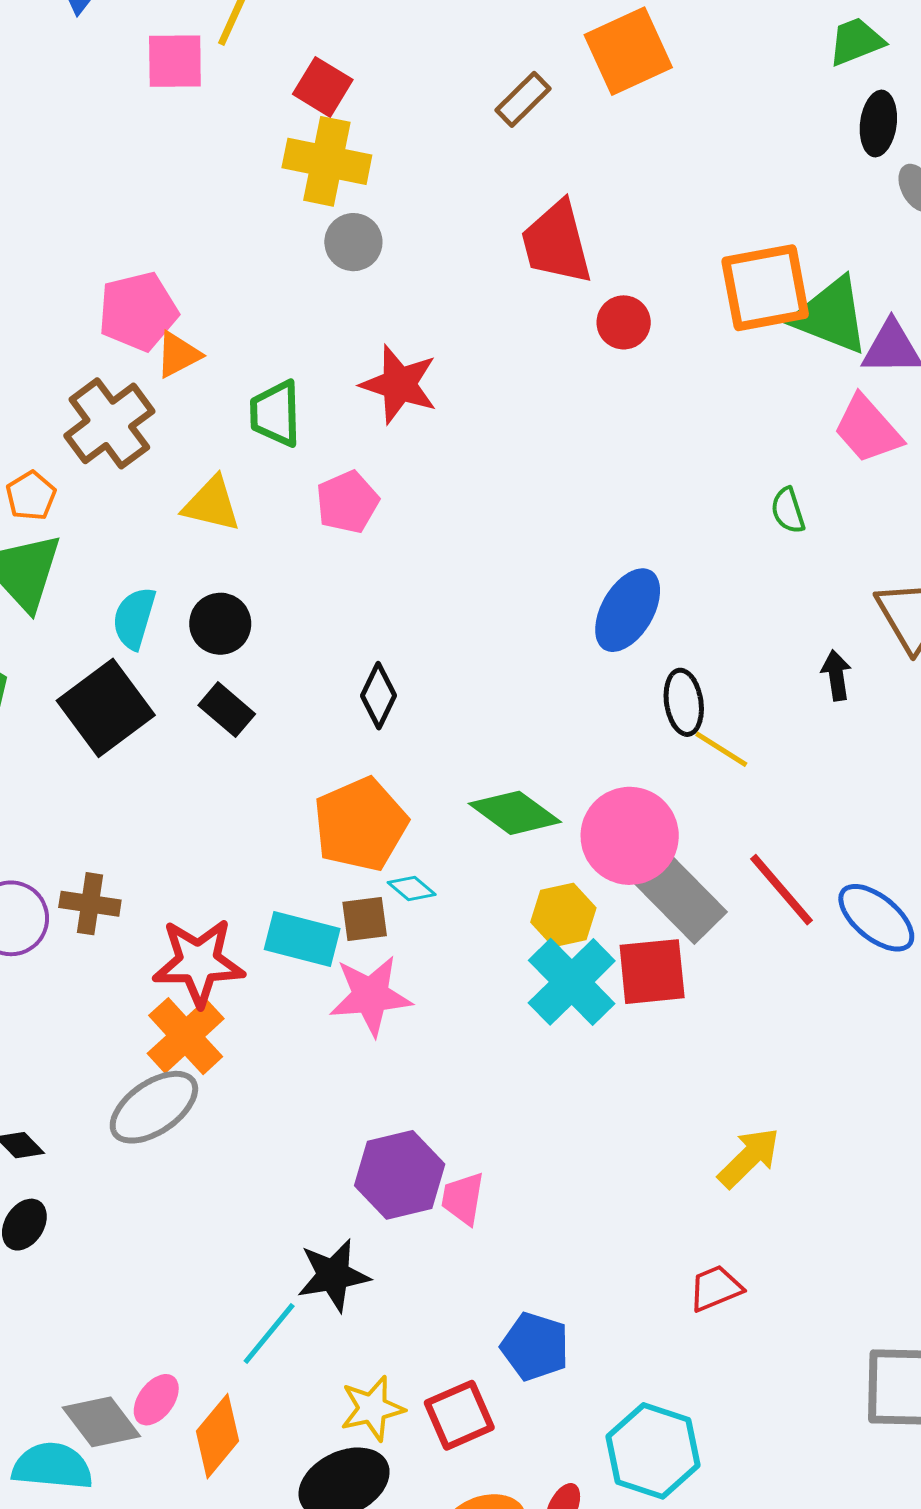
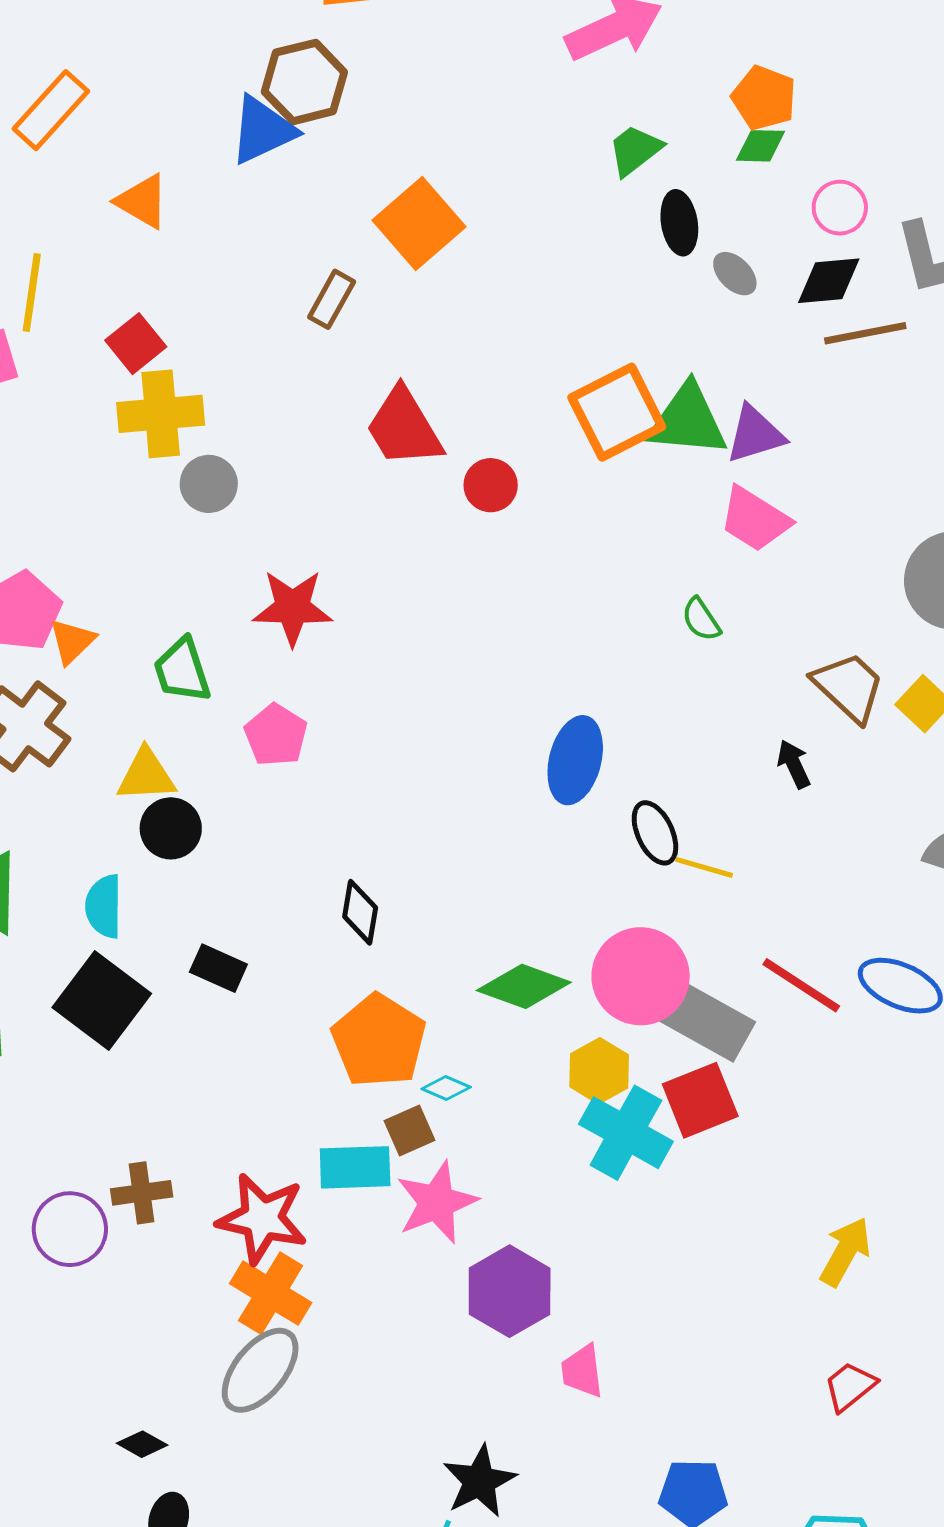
red square: (323, 87) -> (136, 344), turned 36
black circle: (220, 624) -> (171, 828), moved
red star: (199, 962) -> (262, 1219), turned 30
purple hexagon: (400, 1175) -> (510, 1291), moved

